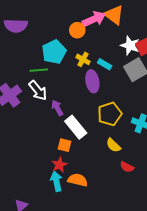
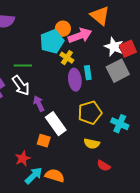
pink arrow: (94, 19) -> (80, 36), moved
cyan pentagon: (54, 52) -> (52, 42), moved
cyan rectangle: (105, 64) -> (88, 73), moved, turned 48
yellow semicircle: (113, 145) -> (92, 144), turned -35
red star: (60, 165) -> (23, 159), moved
cyan arrow: (56, 181) -> (34, 176), turned 54

